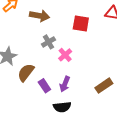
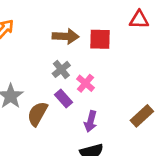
brown arrow: (39, 16) -> (66, 36), moved
purple rectangle: (44, 86) -> (63, 98), moved

